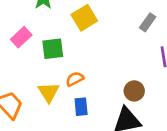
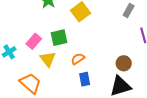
pink rectangle: (21, 37) -> (34, 41), moved
yellow triangle: (49, 92) -> (48, 59), moved

